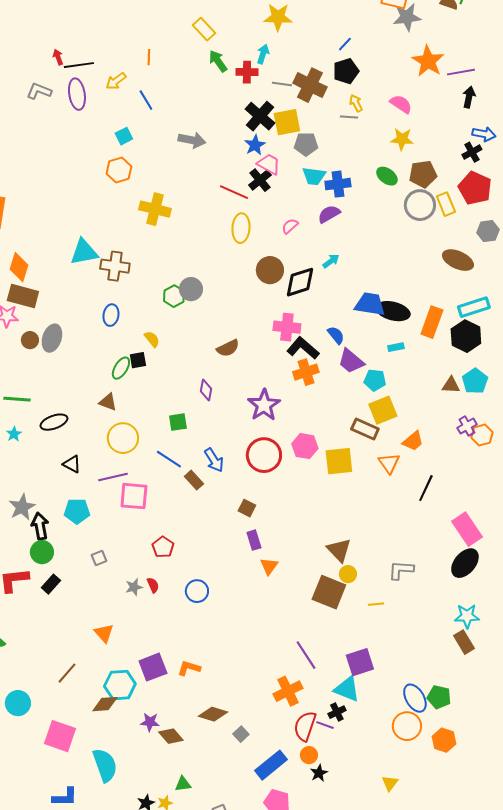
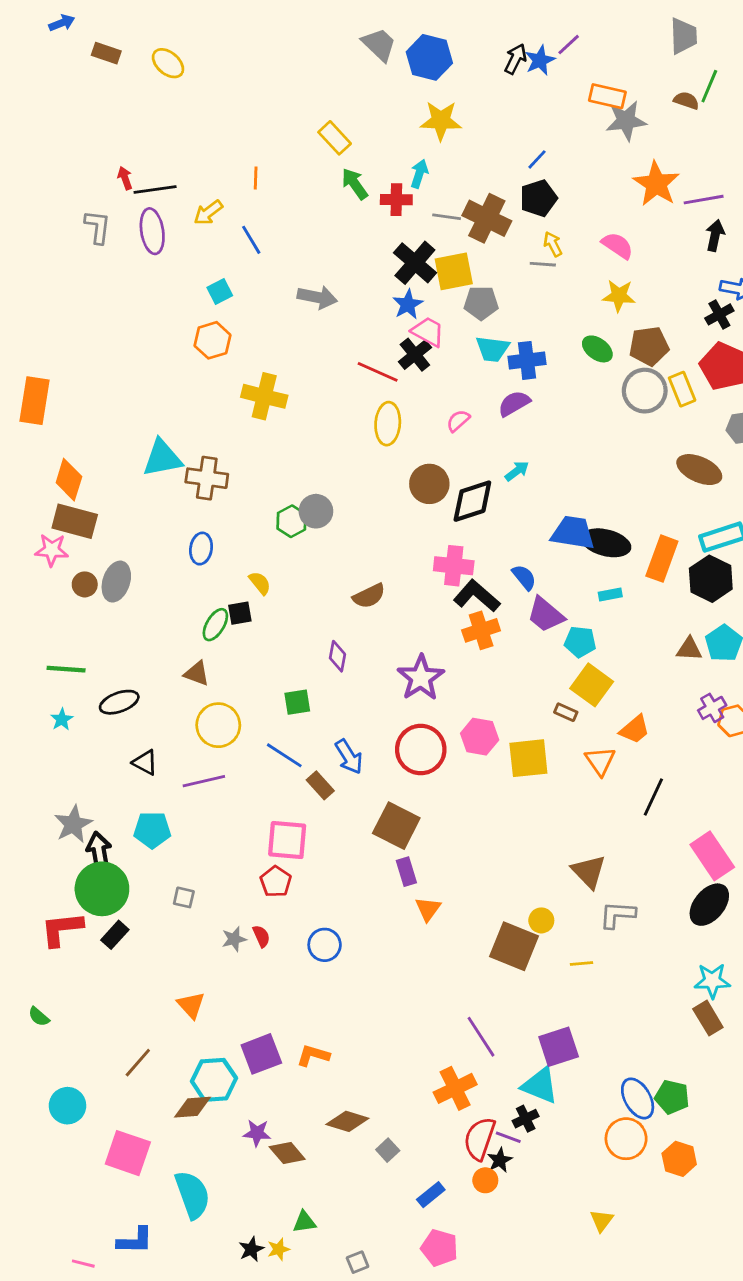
gray L-shape: (39, 91) -> (98, 227), turned 75
yellow square: (383, 410) -> (592, 685), turned -32
brown rectangle: (365, 429) -> (566, 712), size x0.6
pink square: (134, 496) -> (287, 840), moved
brown square: (247, 508) -> (396, 826), size x1.8
brown triangle: (339, 550) -> (589, 872), moved
green circle: (42, 552) -> (102, 889), size x1.6
gray square: (99, 558) -> (184, 897), turned 35
blue rectangle: (271, 765) -> (431, 1195), size x0.6
black star: (319, 773) -> (500, 1160), moved

